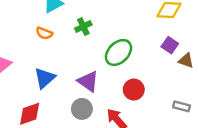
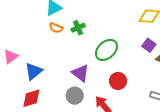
orange semicircle: (44, 33) -> (56, 28), moved
blue triangle: (45, 78) -> (34, 71), moved

